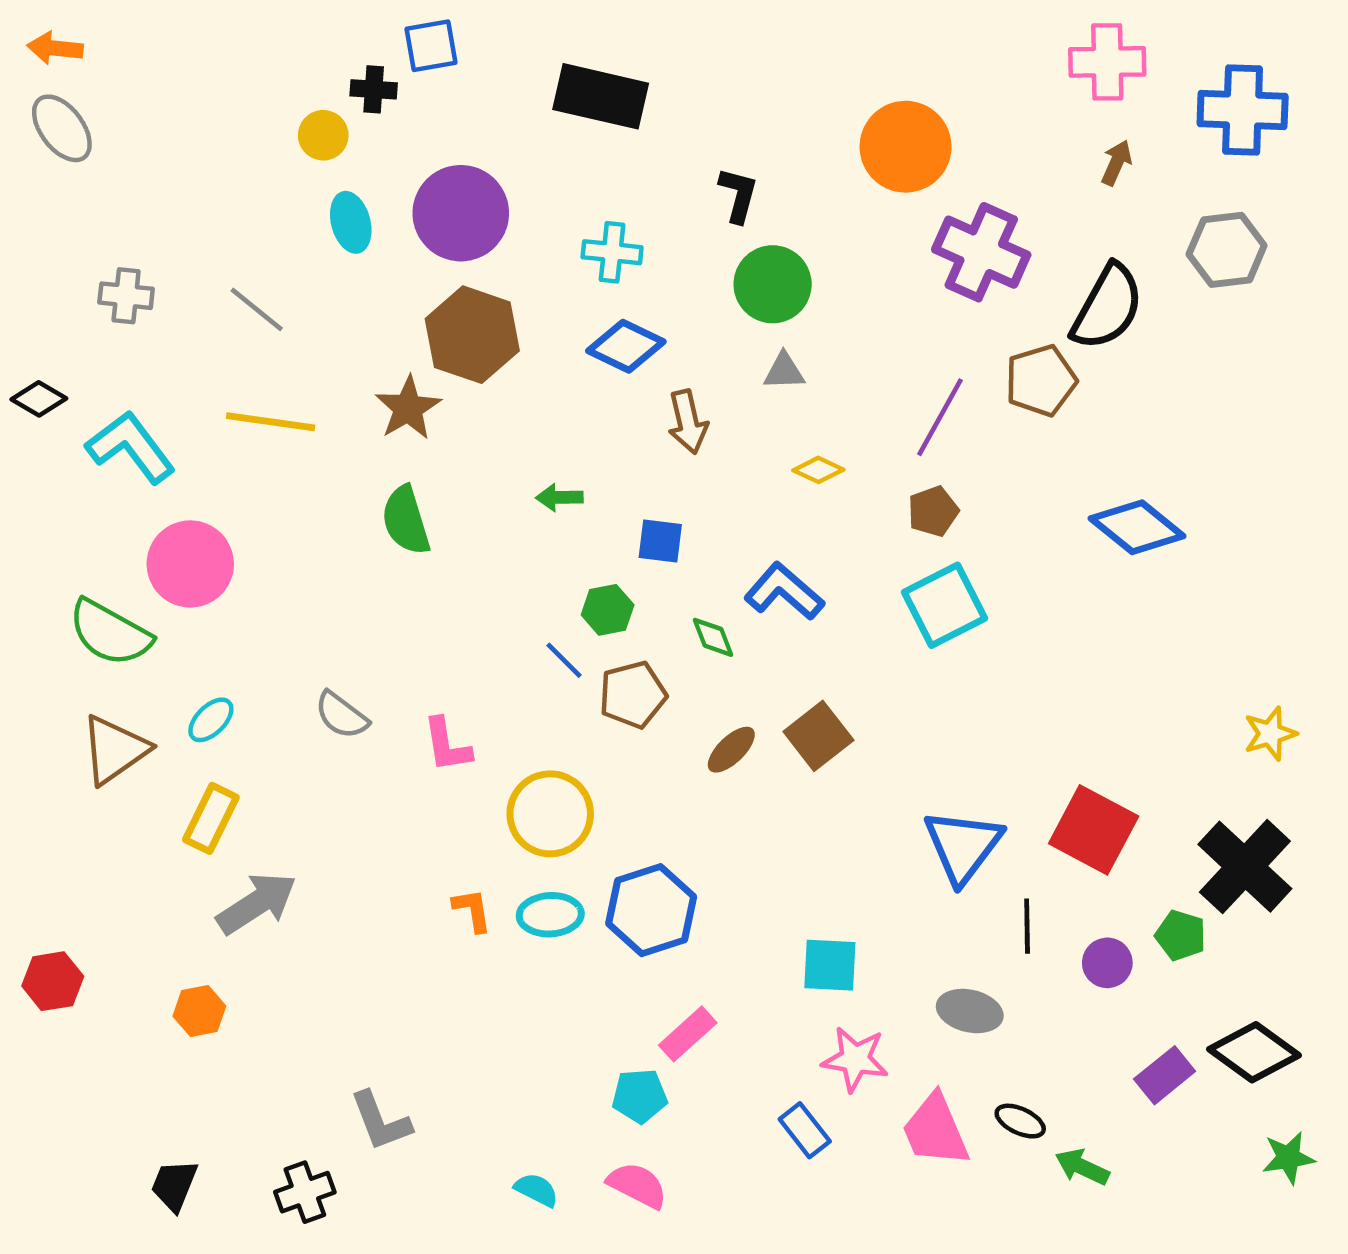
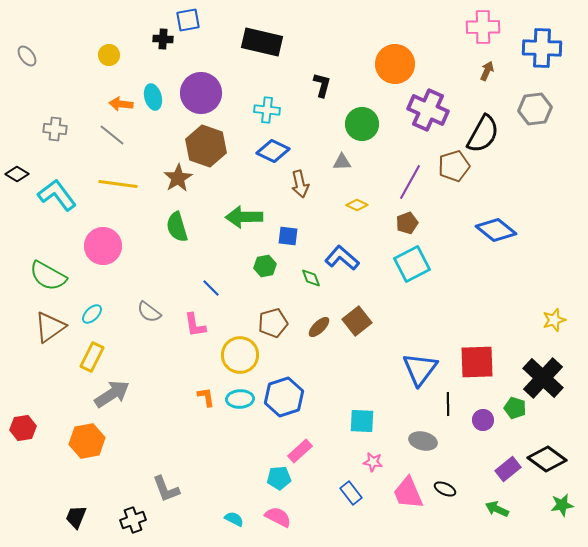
orange arrow: (55, 48) -> (121, 104), moved
gray ellipse: (62, 128) -> (27, 56), size x0.7
yellow circle: (323, 135) -> (109, 55), moved
green circle: (773, 284) -> (362, 124), moved
green arrow: (559, 497) -> (244, 217), size x1.8
pink circle: (190, 564) -> (103, 246), moved
blue line: (564, 660) -> (211, 288), moved
brown pentagon: (633, 695) -> (273, 323), moved
red square: (1094, 830) -> (477, 362), turned -30
orange hexagon: (199, 1011) -> (87, 441), size x1.6
pink star: (855, 1059) -> (373, 462), size x0.7
green arrow: (1082, 1167) -> (497, 509), moved

